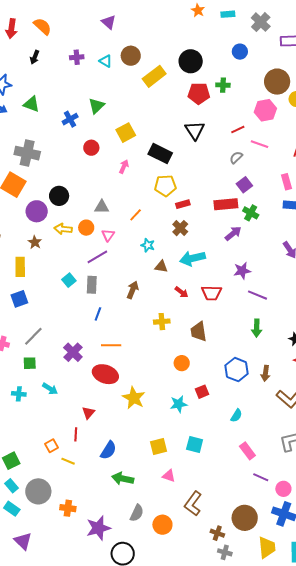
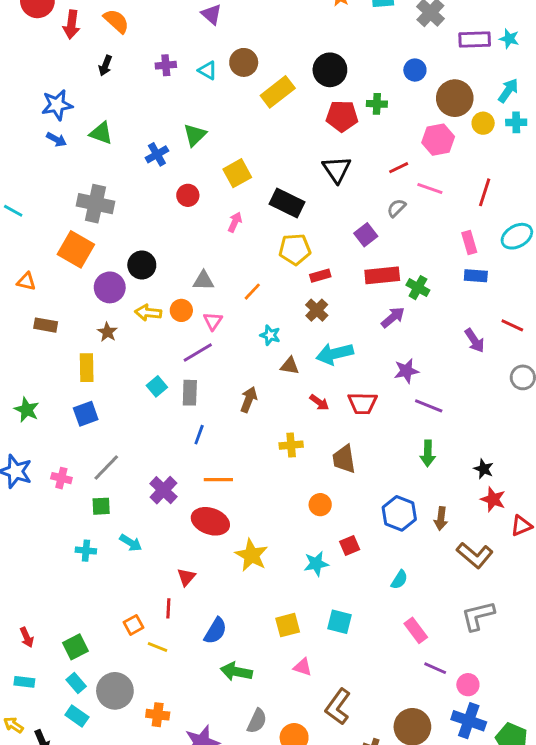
blue circle: (240, 52) -> (415, 70), moved
purple square: (244, 185) -> (366, 235), moved

